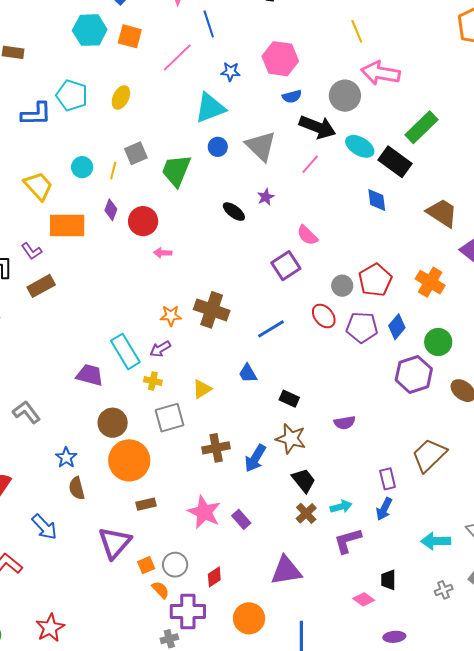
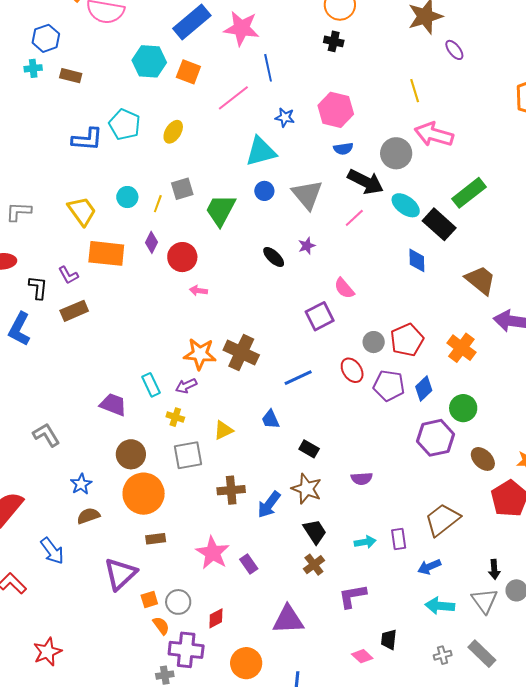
orange star: (171, 316) -> (200, 354), size x1.5
cyan rectangle: (125, 351) -> (151, 385), size x0.7
brown semicircle: (77, 488) -> (88, 516), turned 80
cyan arrow: (341, 507) -> (365, 542), moved
blue arrow: (384, 509) -> (429, 567), moved, turned 35

